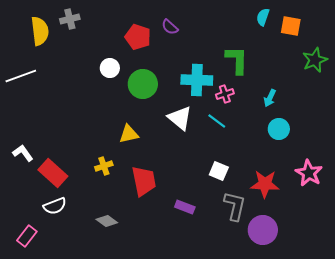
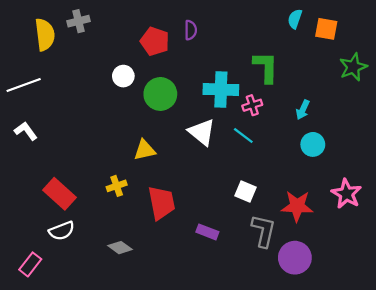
purple semicircle: (170, 27) -> (191, 30), turned -132
white L-shape: (23, 153) -> (26, 131), moved

